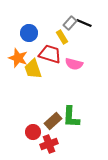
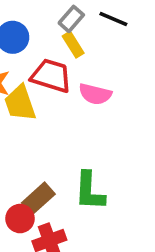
gray rectangle: (70, 23) -> (71, 19), moved
brown rectangle: (53, 121) -> (38, 198), moved

